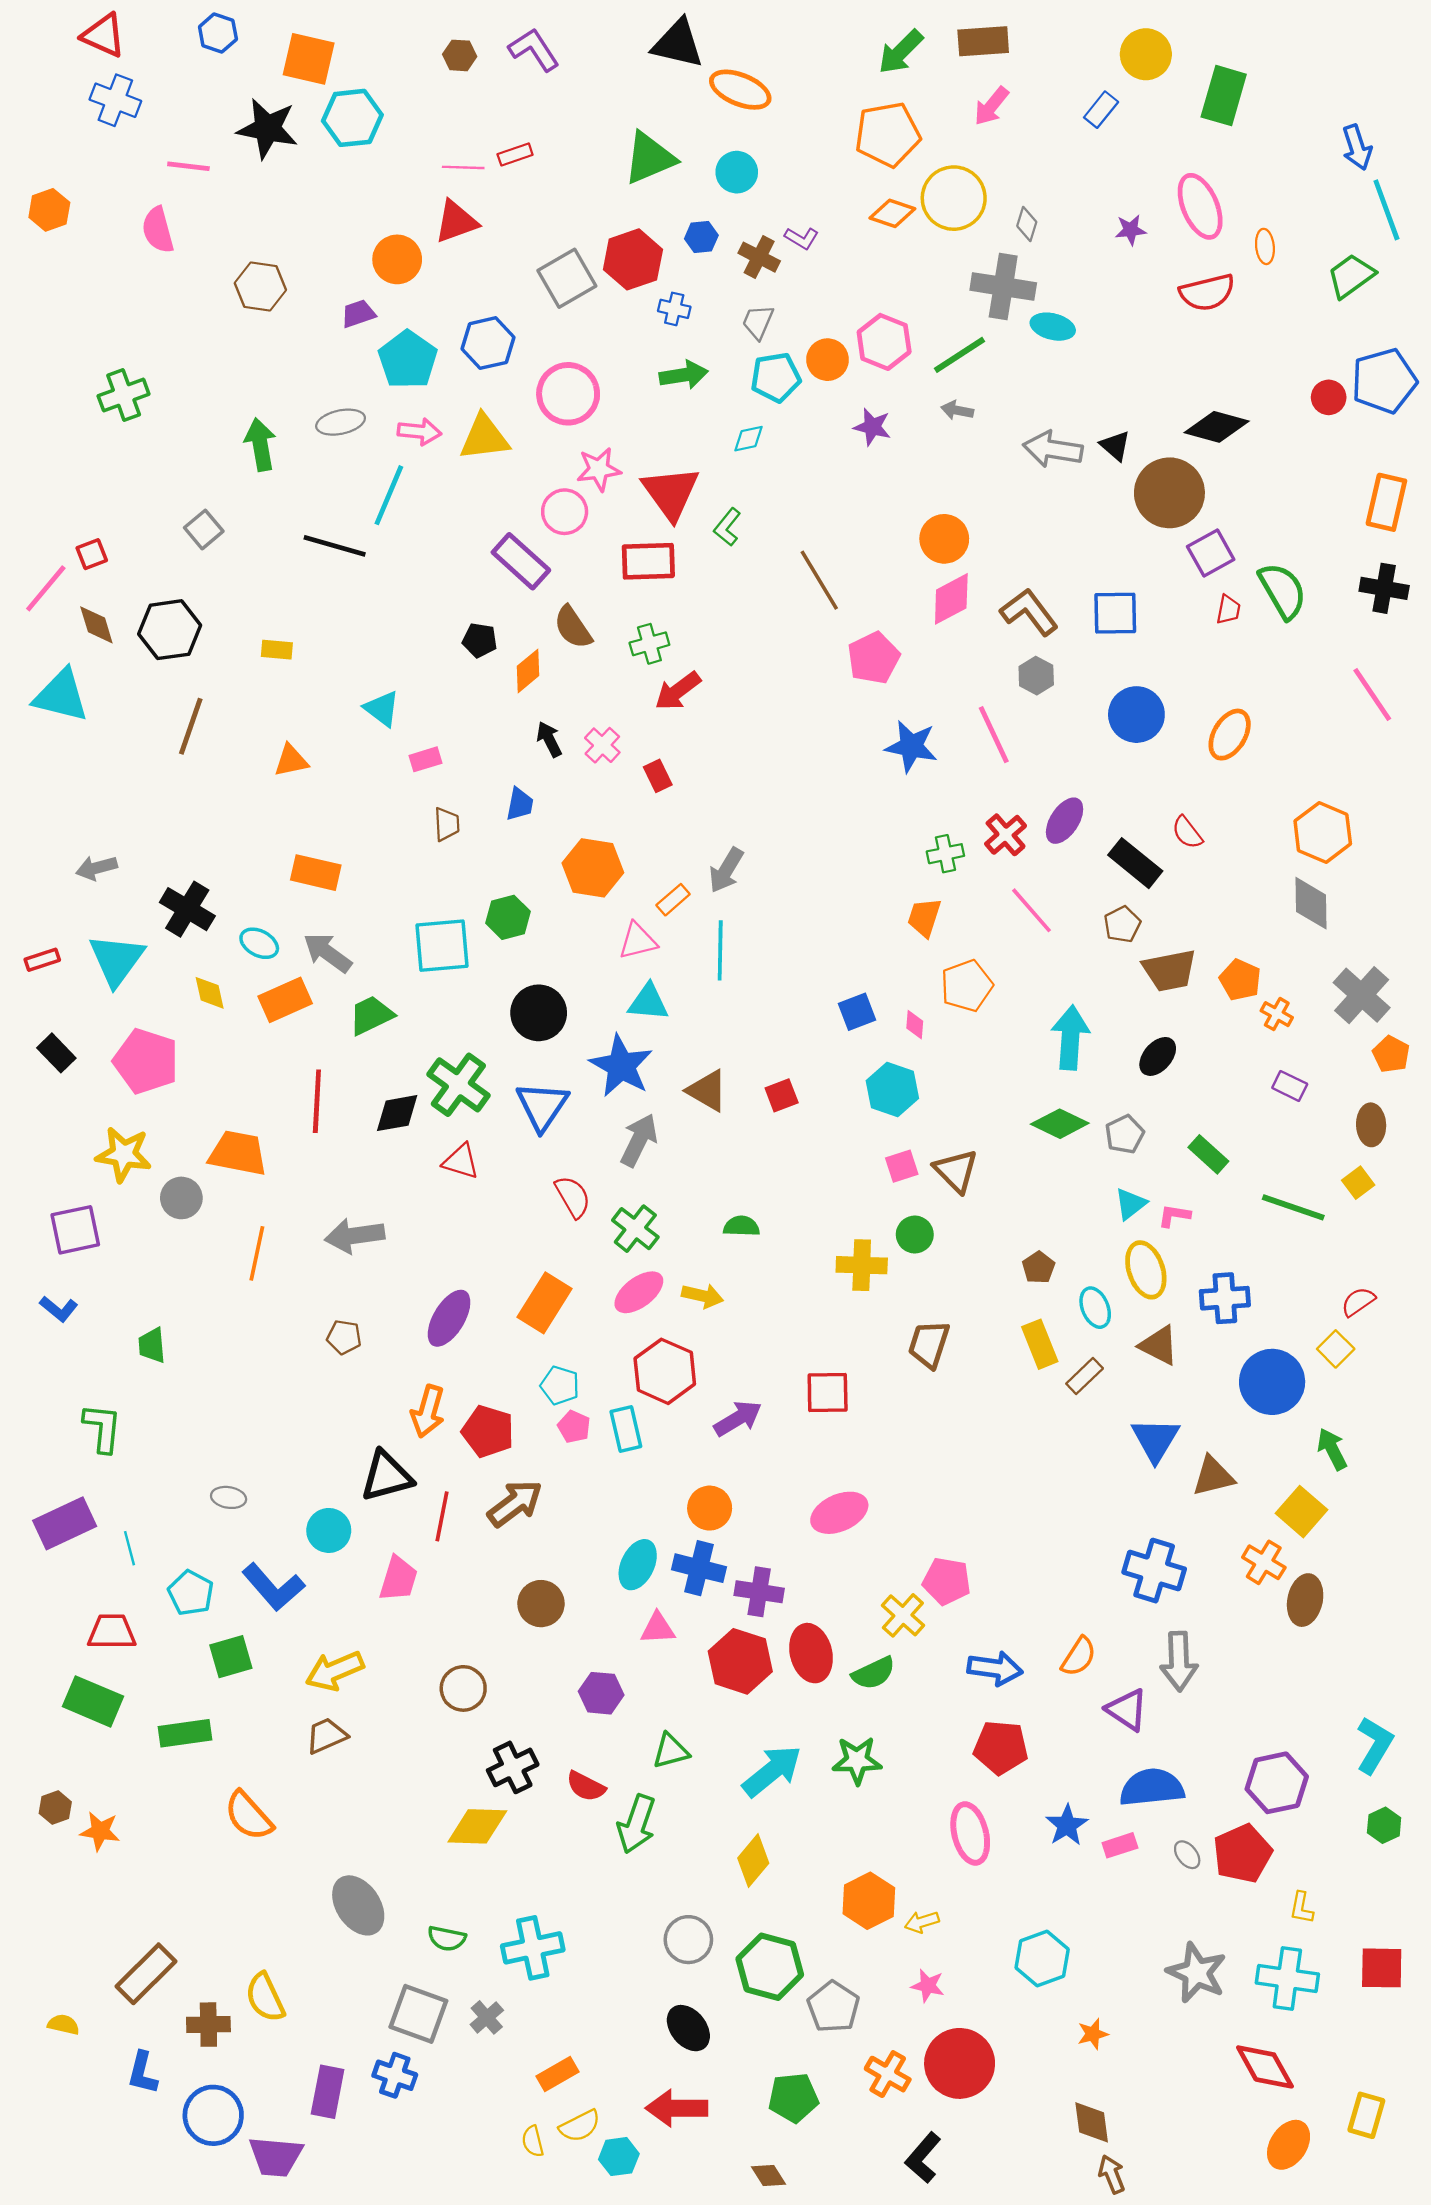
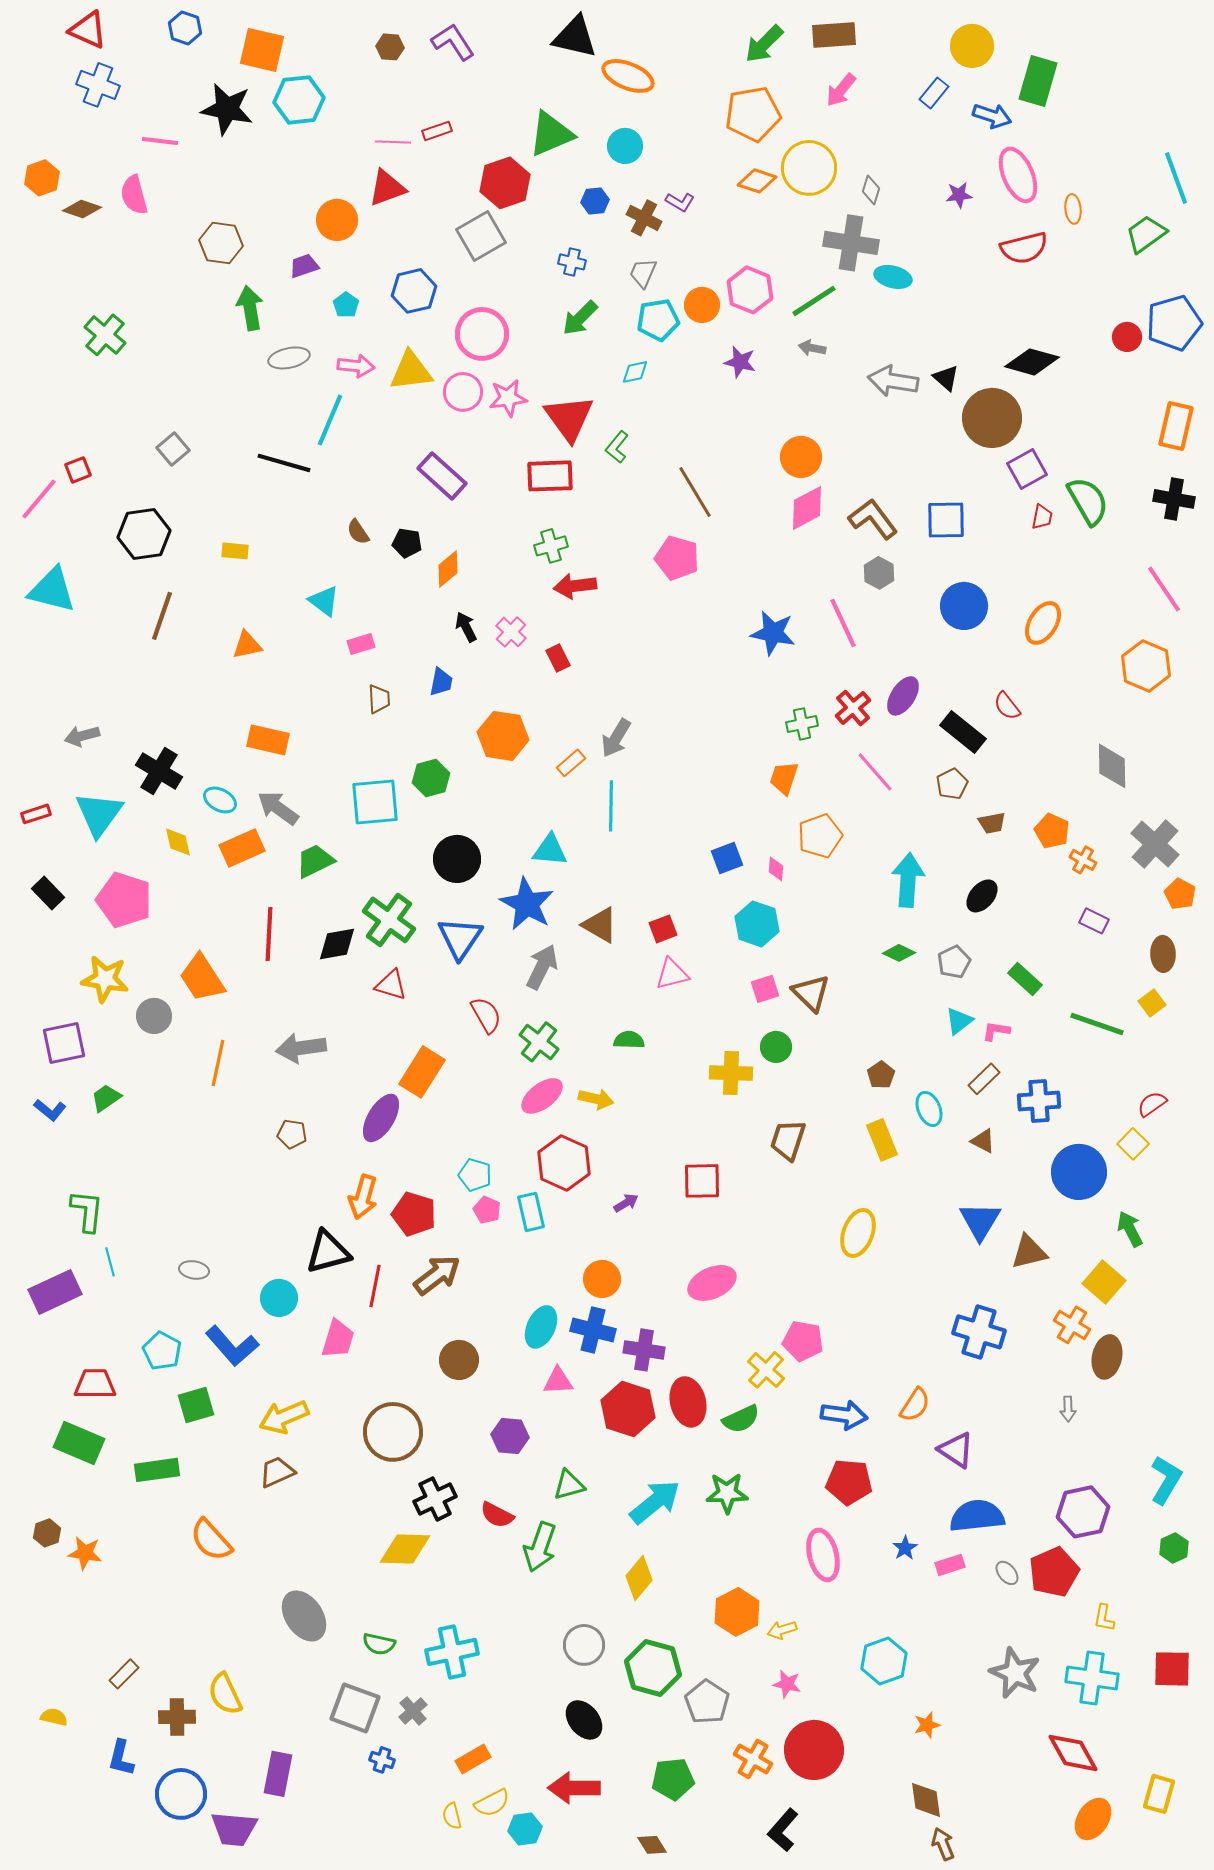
blue arrow: (1357, 147) -> (992, 116), moved, turned -54
red hexagon: (633, 259) -> (505, 183), moved
cyan pentagon: (408, 360) -> (346, 305), size x0.5
green arrow: (684, 375) -> (580, 318), turned 144
green cross: (124, 395) -> (105, 335), turned -30
green arrow: (260, 445) -> (250, 308), moved
pink circle: (565, 512) -> (463, 392), moved
brown diamond: (96, 625) -> (82, 209), moved, turned -54
brown semicircle: (573, 627) -> (358, 532), moved, size x0.7
pink pentagon: (873, 658) -> (677, 558), moved, turned -30
red arrow: (678, 691) -> (575, 586), turned 30
orange hexagon: (1323, 832) -> (1146, 666), moved
pink triangle: (638, 941) -> (672, 974), moved
brown trapezoid: (1169, 970) -> (992, 823), size x0.6
green diamond: (1060, 1124) -> (899, 953), size x0.7
orange trapezoid: (238, 1153) -> (202, 978), turned -134
yellow ellipse: (1146, 1270) -> (858, 1233), moved, turned 39
orange rectangle: (545, 1303) -> (422, 1072), moved
green trapezoid: (152, 1345) -> (106, 1098), moved, turned 60
brown triangle: (1159, 1345) -> (983, 1141), size x0.7
brown rectangle: (1085, 1376) -> (984, 1079), moved
purple arrow: (738, 1418) -> (626, 1203), size x0.6
cyan line: (129, 1548) -> (110, 1262), moved
gray arrow: (1179, 1661) -> (1068, 1409), moved, size x0.5
brown circle: (463, 1688) -> (393, 1432), size x1.5
blue star: (1067, 1825) -> (905, 1548), size x0.7
brown rectangle: (146, 1974) -> (124, 1674), size x0.6
blue cross: (395, 2075) -> (382, 1760), moved, size x0.7

